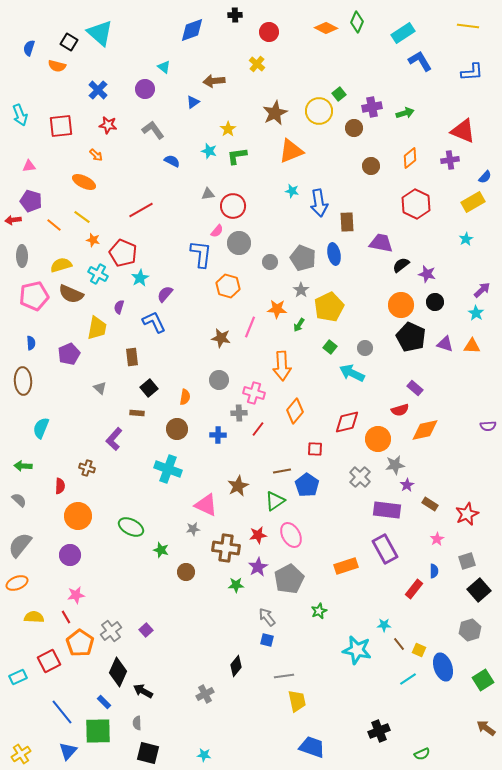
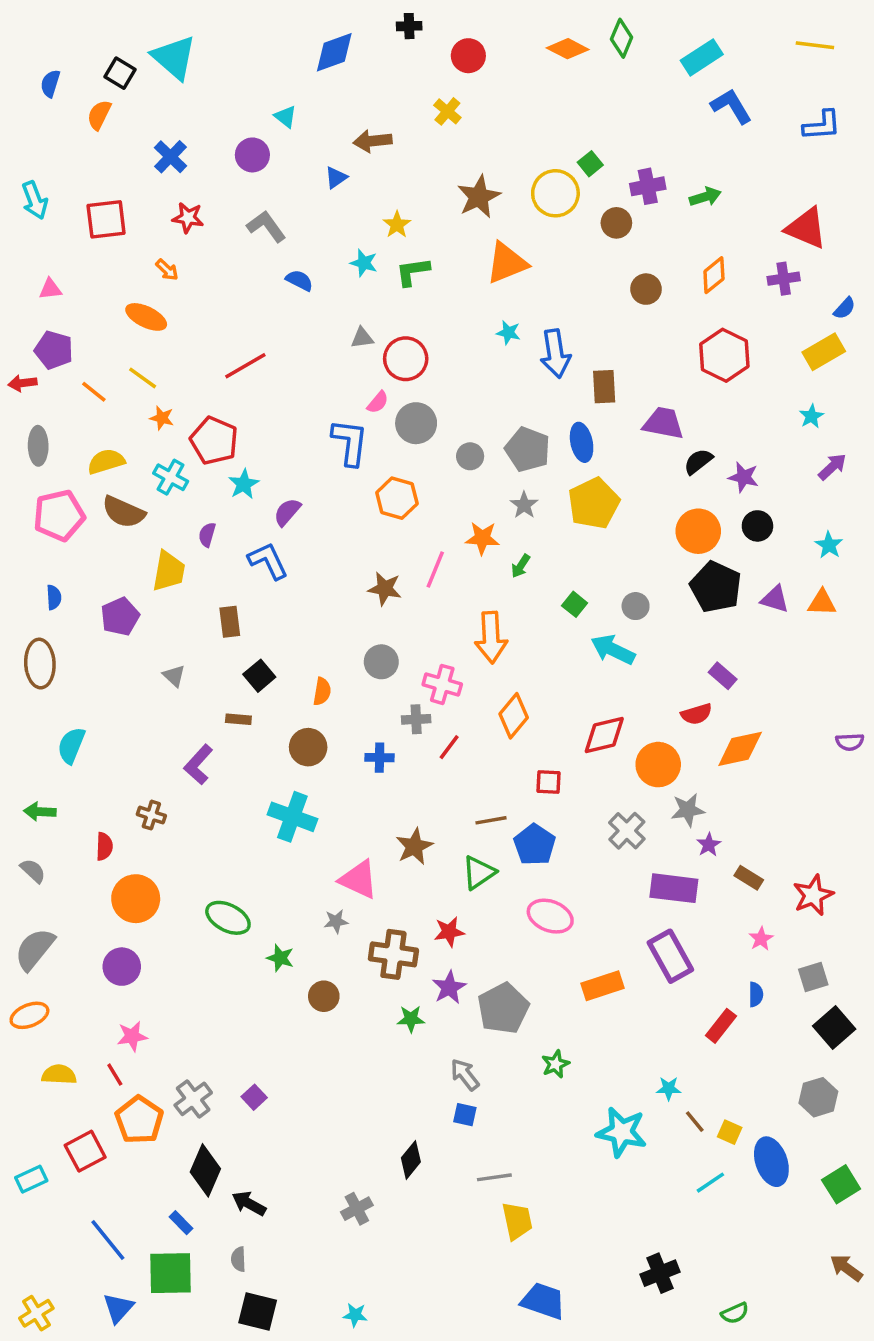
orange semicircle: (57, 66) -> (99, 115), turned 102
purple arrow: (482, 290) -> (832, 467), moved
yellow pentagon: (329, 307) -> (594, 503), moved
pink ellipse: (291, 535) -> (550, 916), moved, turned -40

